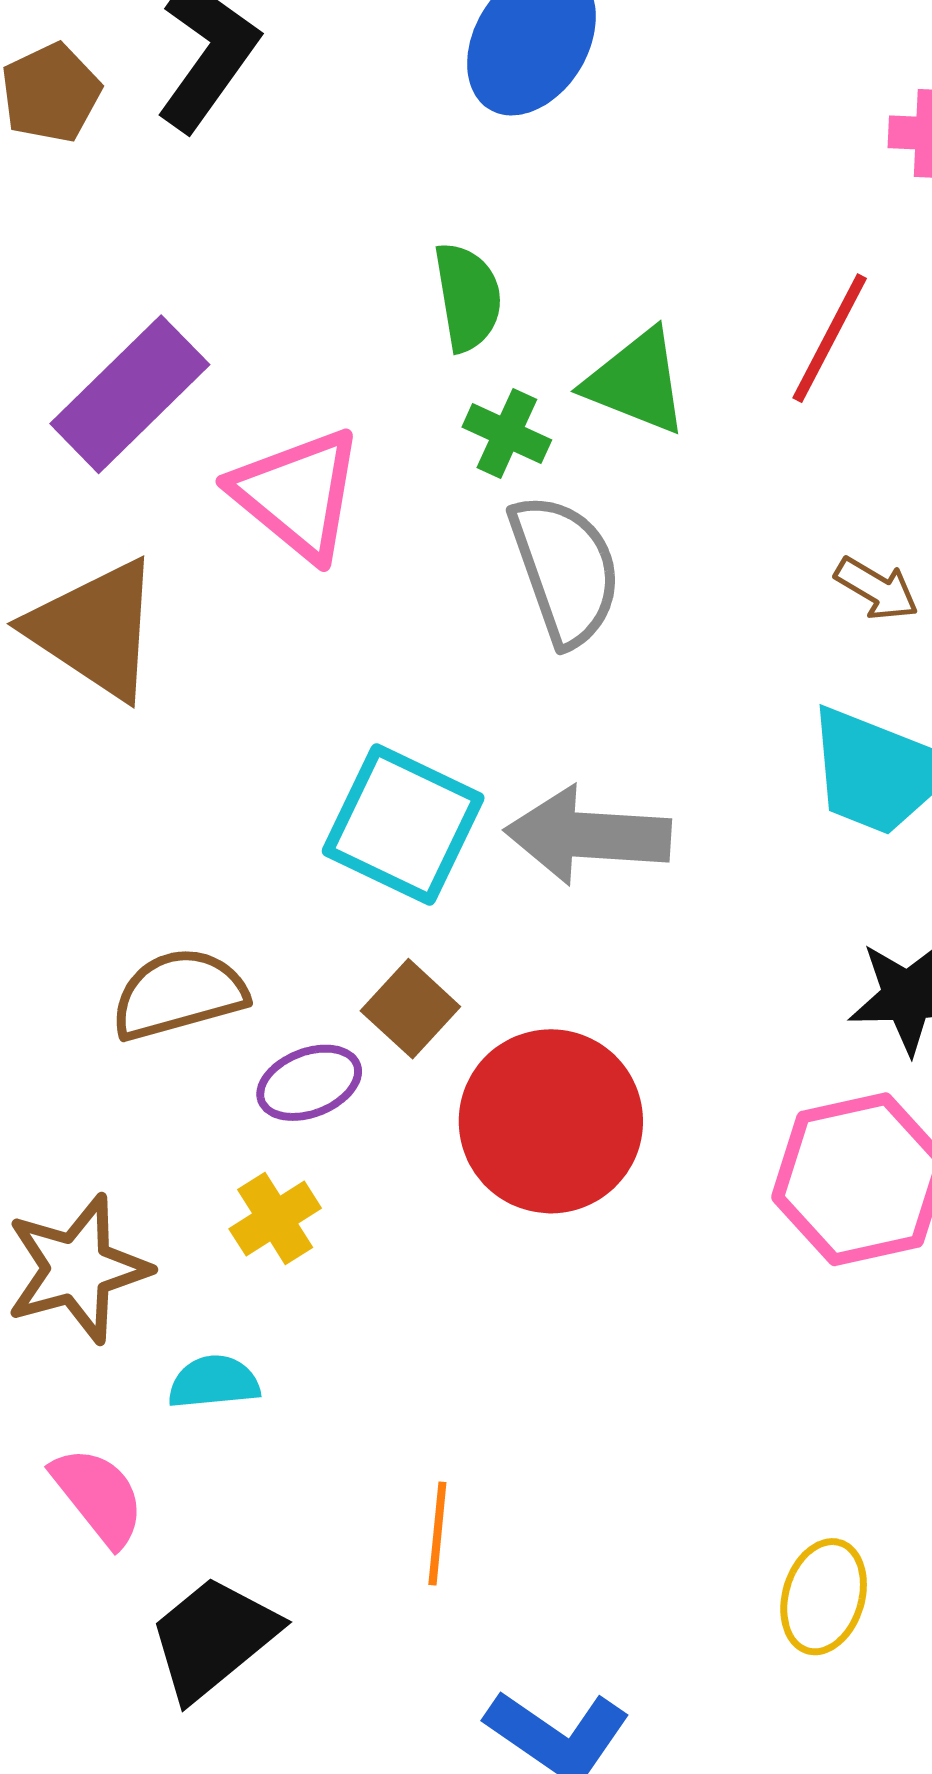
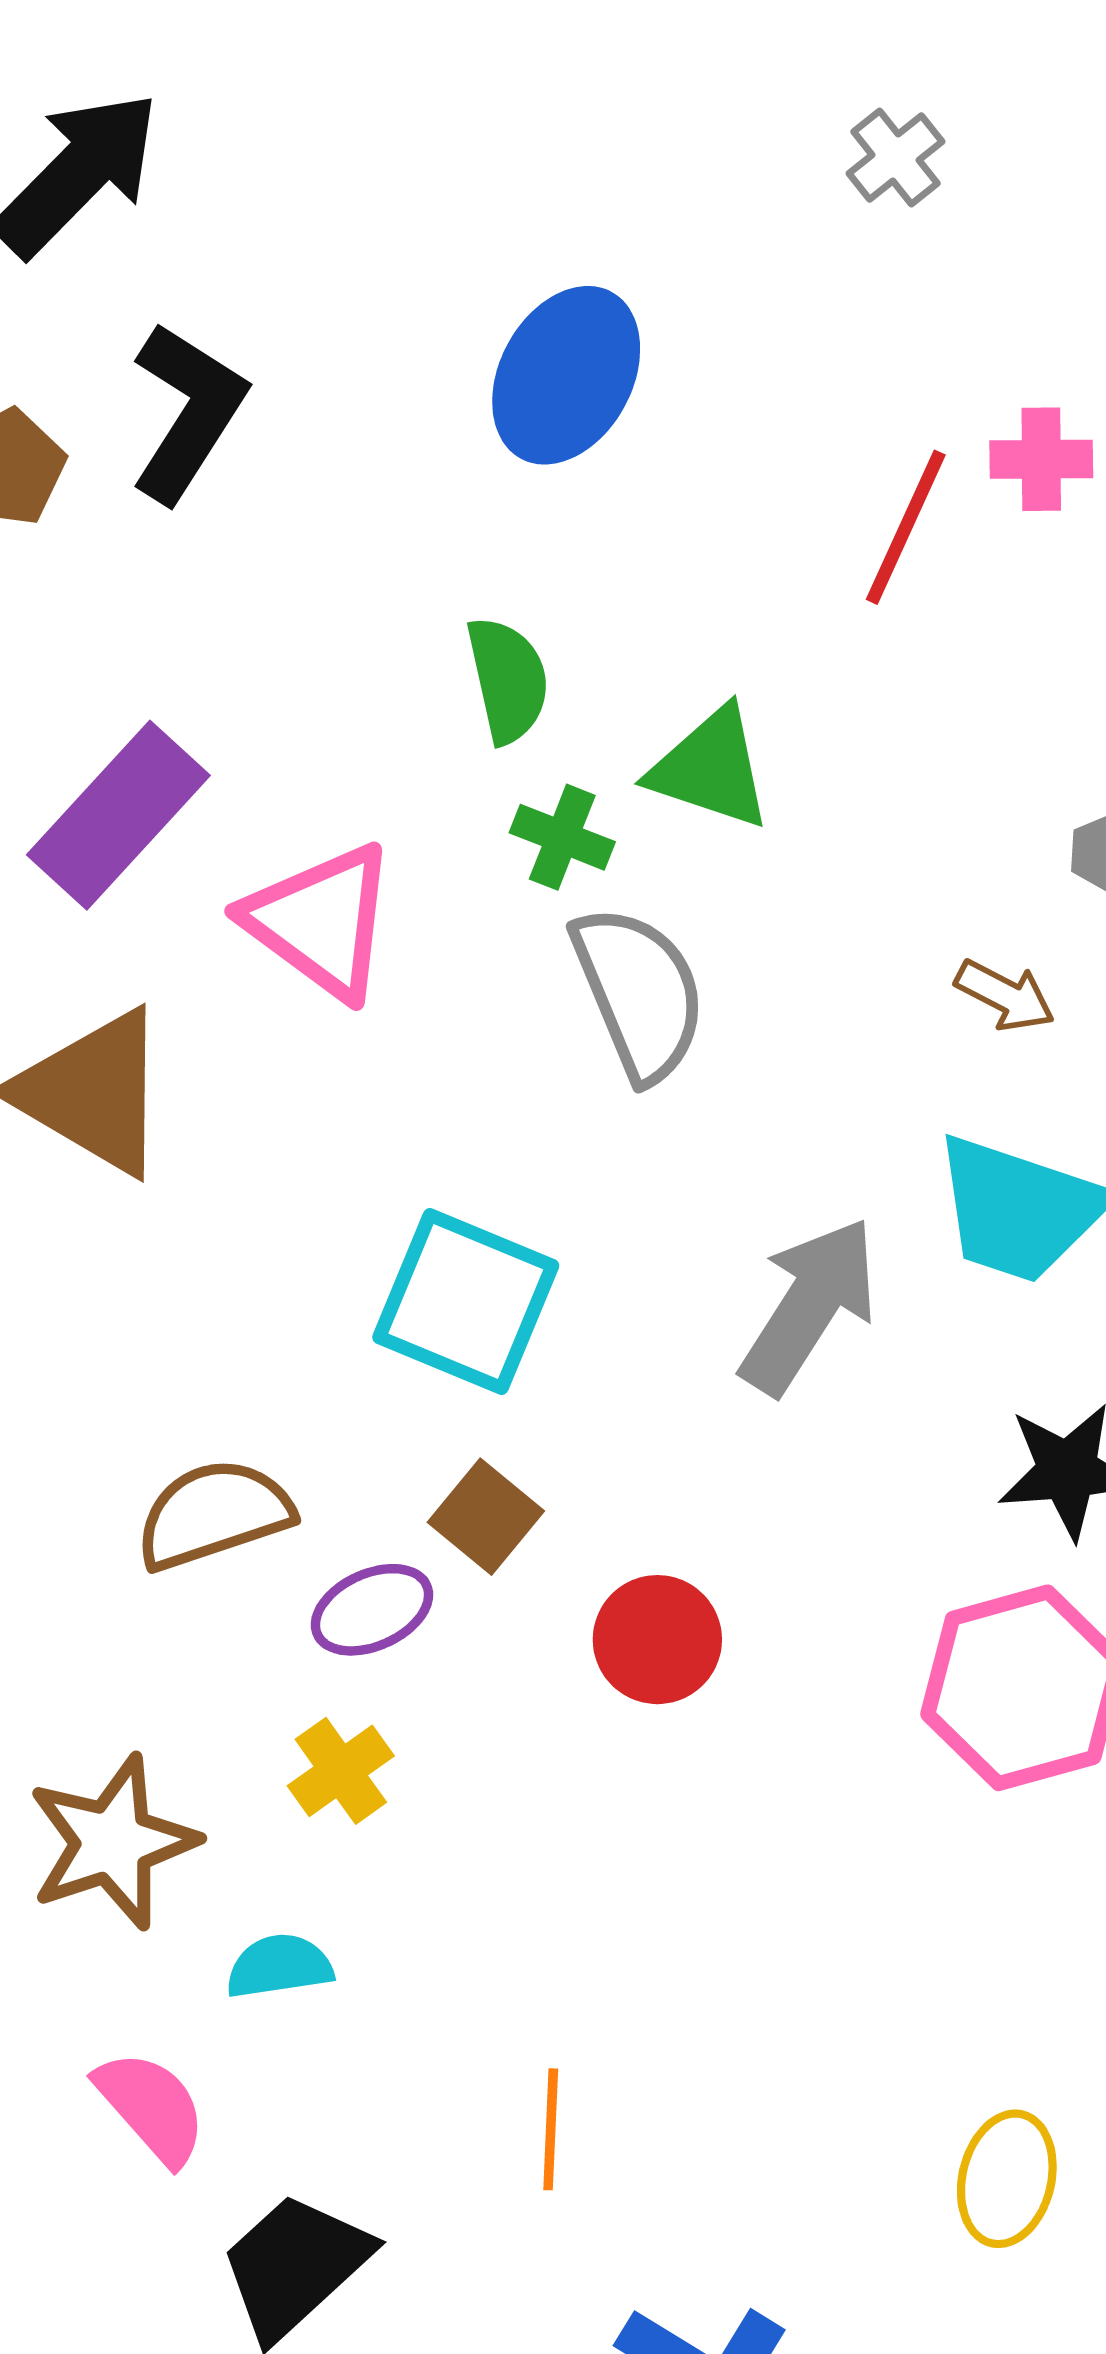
red line: (830, 338) -> (906, 527), moved
gray arrow: (588, 835) -> (809, 1306), moved, turned 122
red circle: (551, 1121) -> (657, 1640), size x0.6

